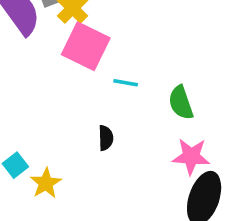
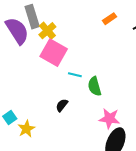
green semicircle: (181, 103) -> (95, 86), moved
black semicircle: (106, 138) -> (62, 105), turned -144

